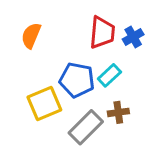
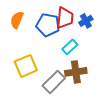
blue pentagon: (77, 80) -> (48, 25), moved
brown cross: (118, 112) -> (76, 72), size x1.5

